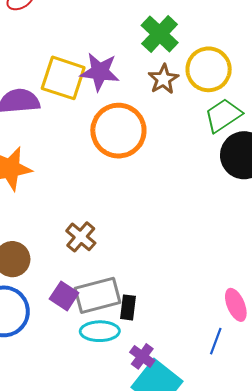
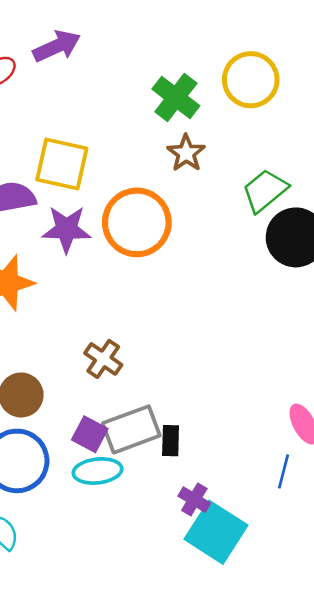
yellow circle: (209, 69) -> (251, 80), moved
purple star: (100, 72) -> (66, 229), moved
cyan ellipse: (100, 331) -> (97, 471), moved

